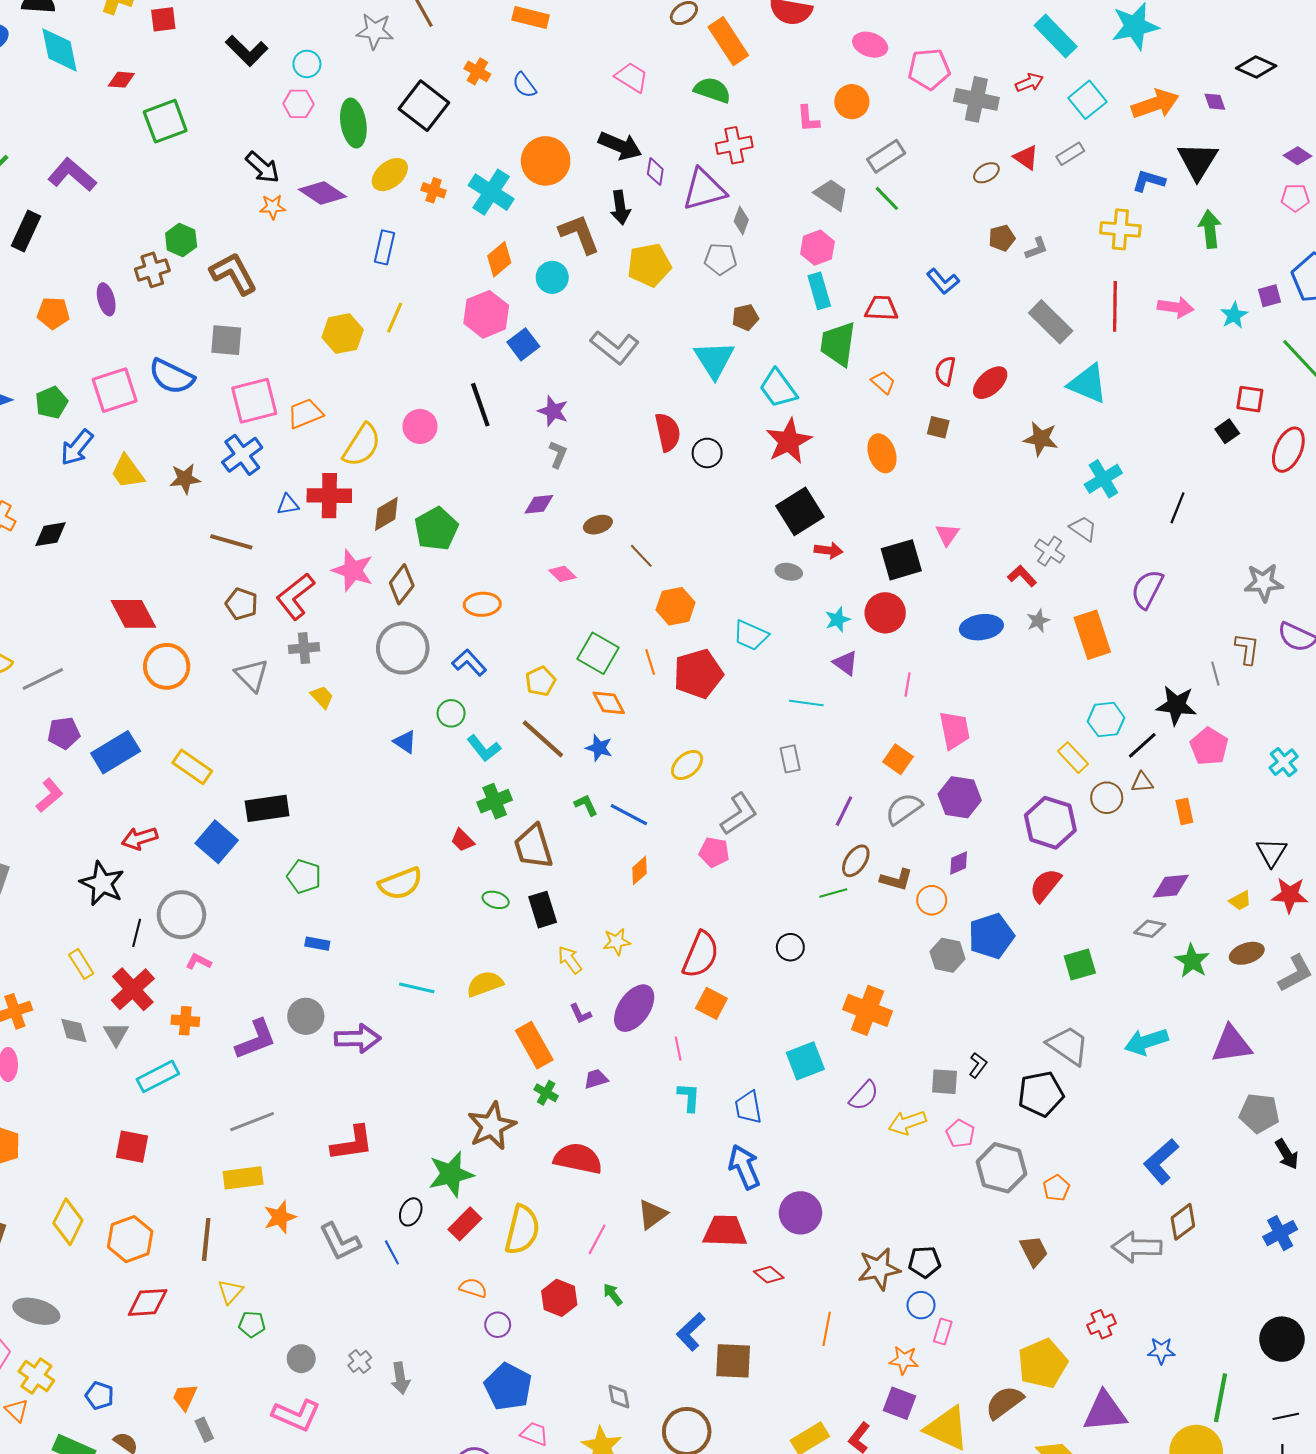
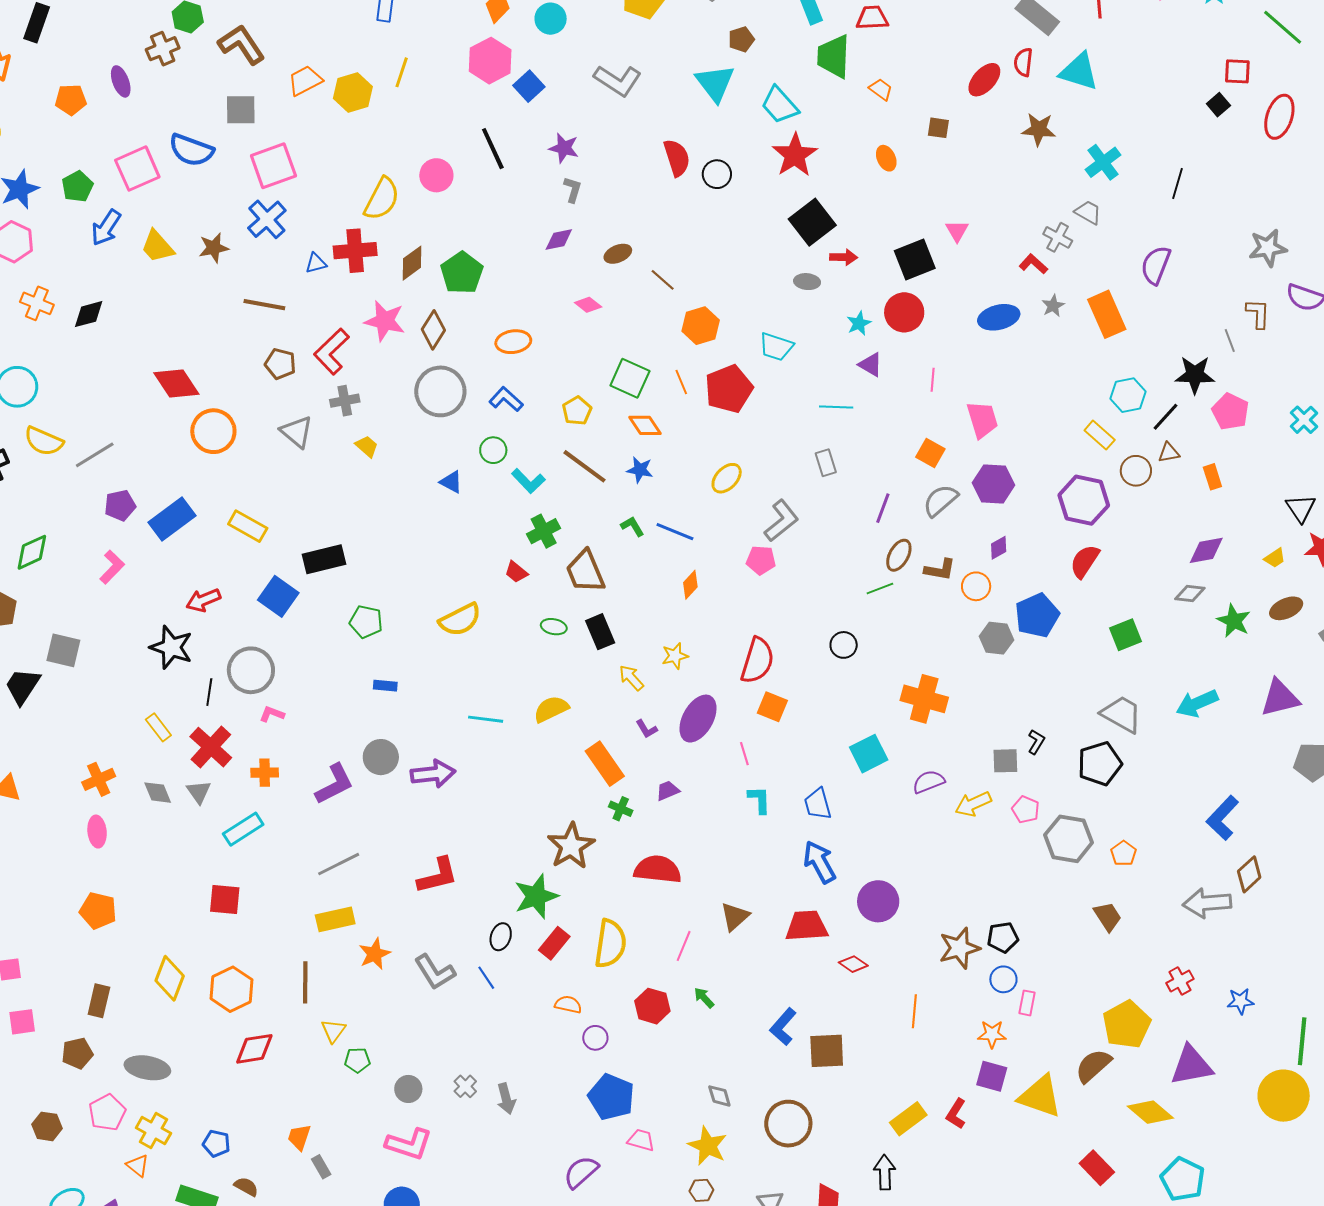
red semicircle: (945, 371) -> (1023, 62), moved
orange trapezoid: (305, 414) -> (305, 81), moved
orange ellipse: (882, 453) -> (886, 158), size x0.7
purple semicircle: (864, 1096) -> (929, 782), turned -148

